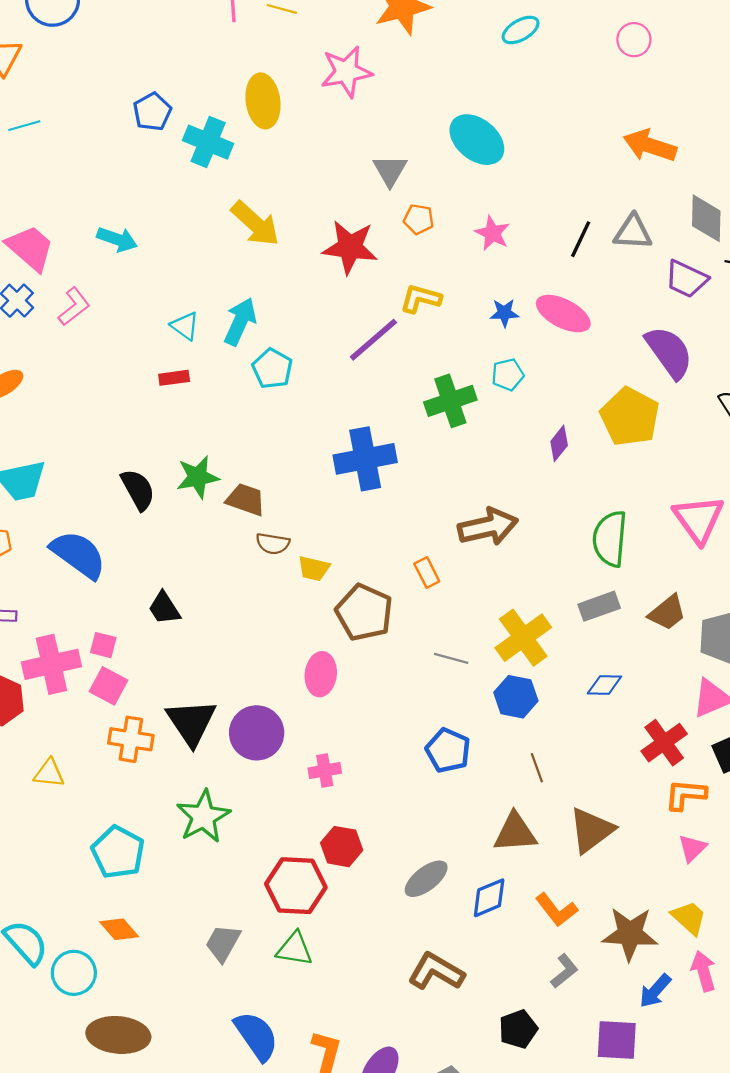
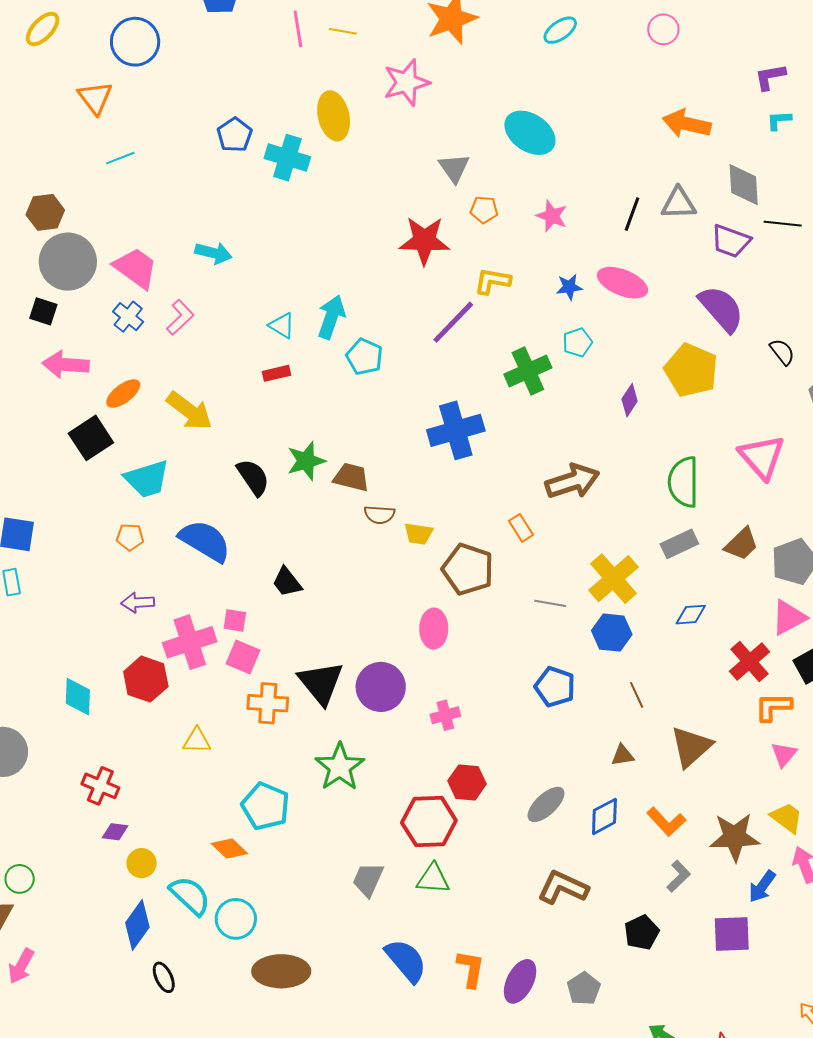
yellow arrow: (255, 224) -> (189, 411), moved
brown triangle: (515, 833) -> (623, 755), size x0.6
orange diamond: (119, 929) -> (229, 848), moved

